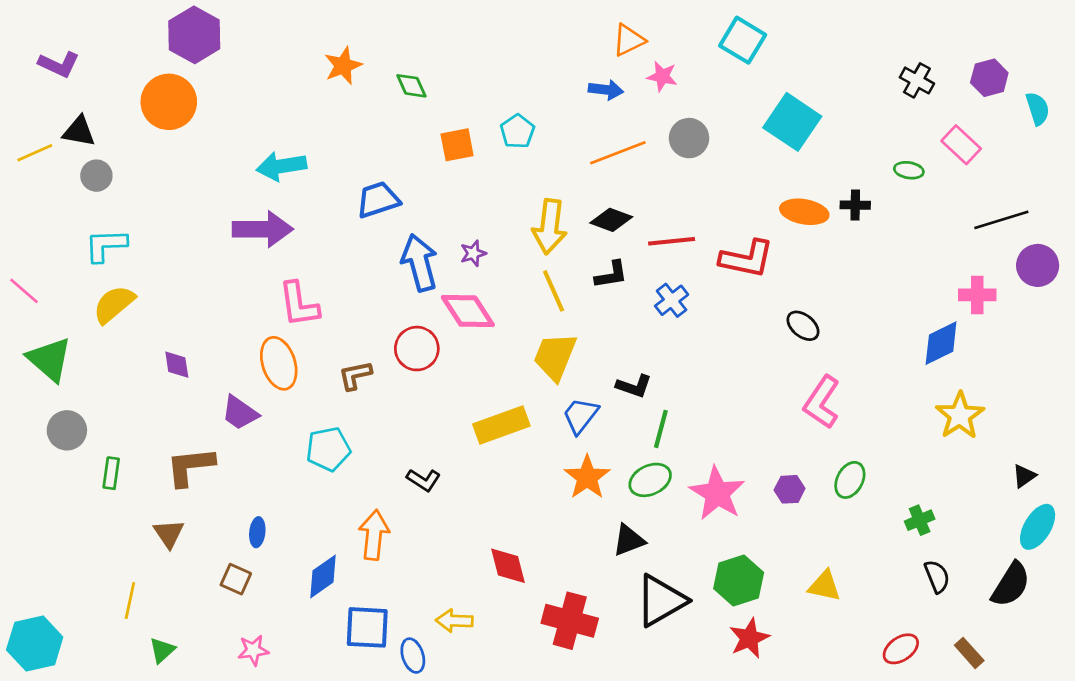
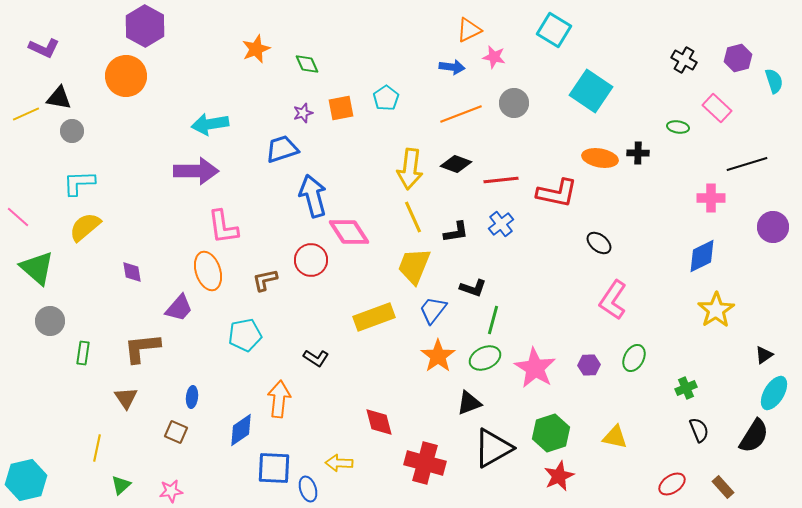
purple star: (473, 253) -> (303, 113), moved
purple circle: (1038, 265) -> (773, 227), moved
black L-shape: (611, 275) -> (456, 232), moved
pink cross: (977, 295) -> (711, 198), moved
purple trapezoid: (240, 413) -> (179, 308), turned -84
pink star: (253, 650) -> (171, 491), moved

